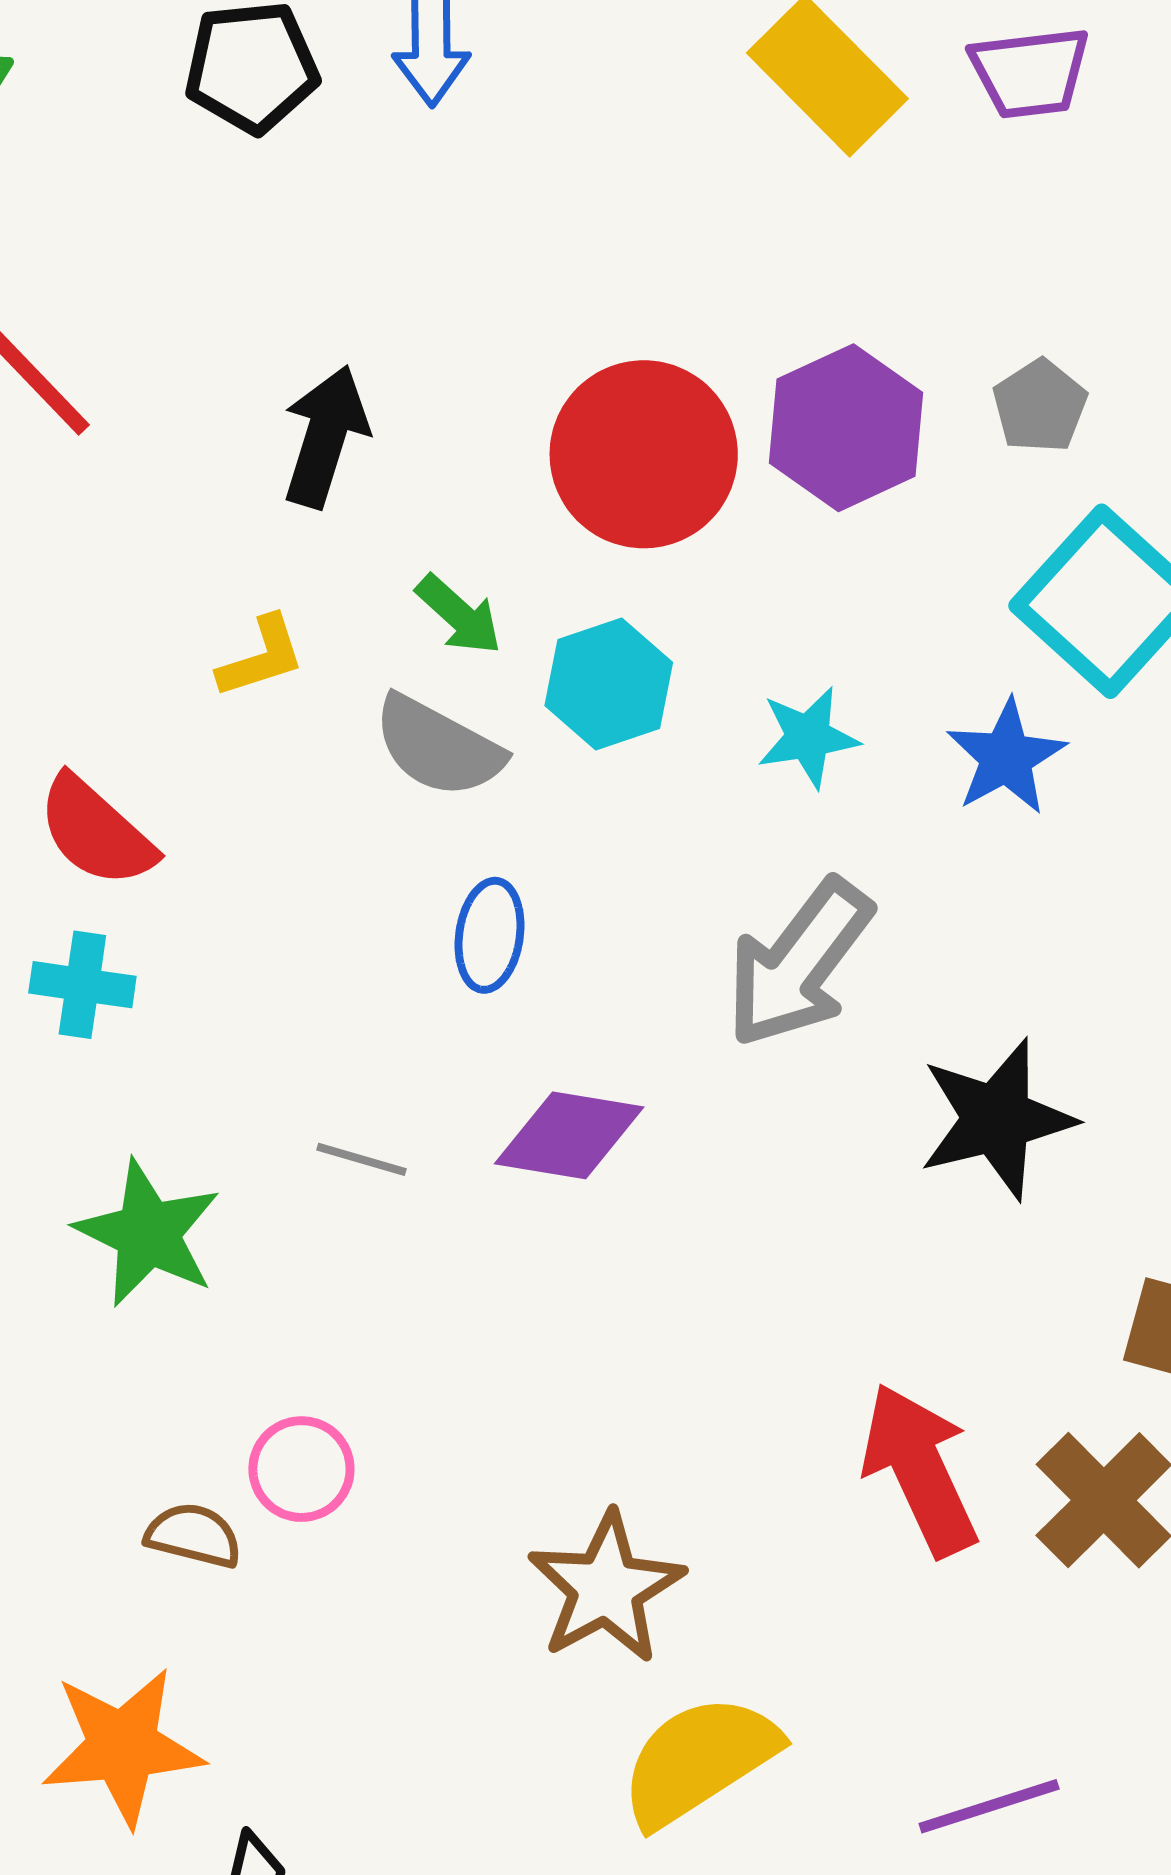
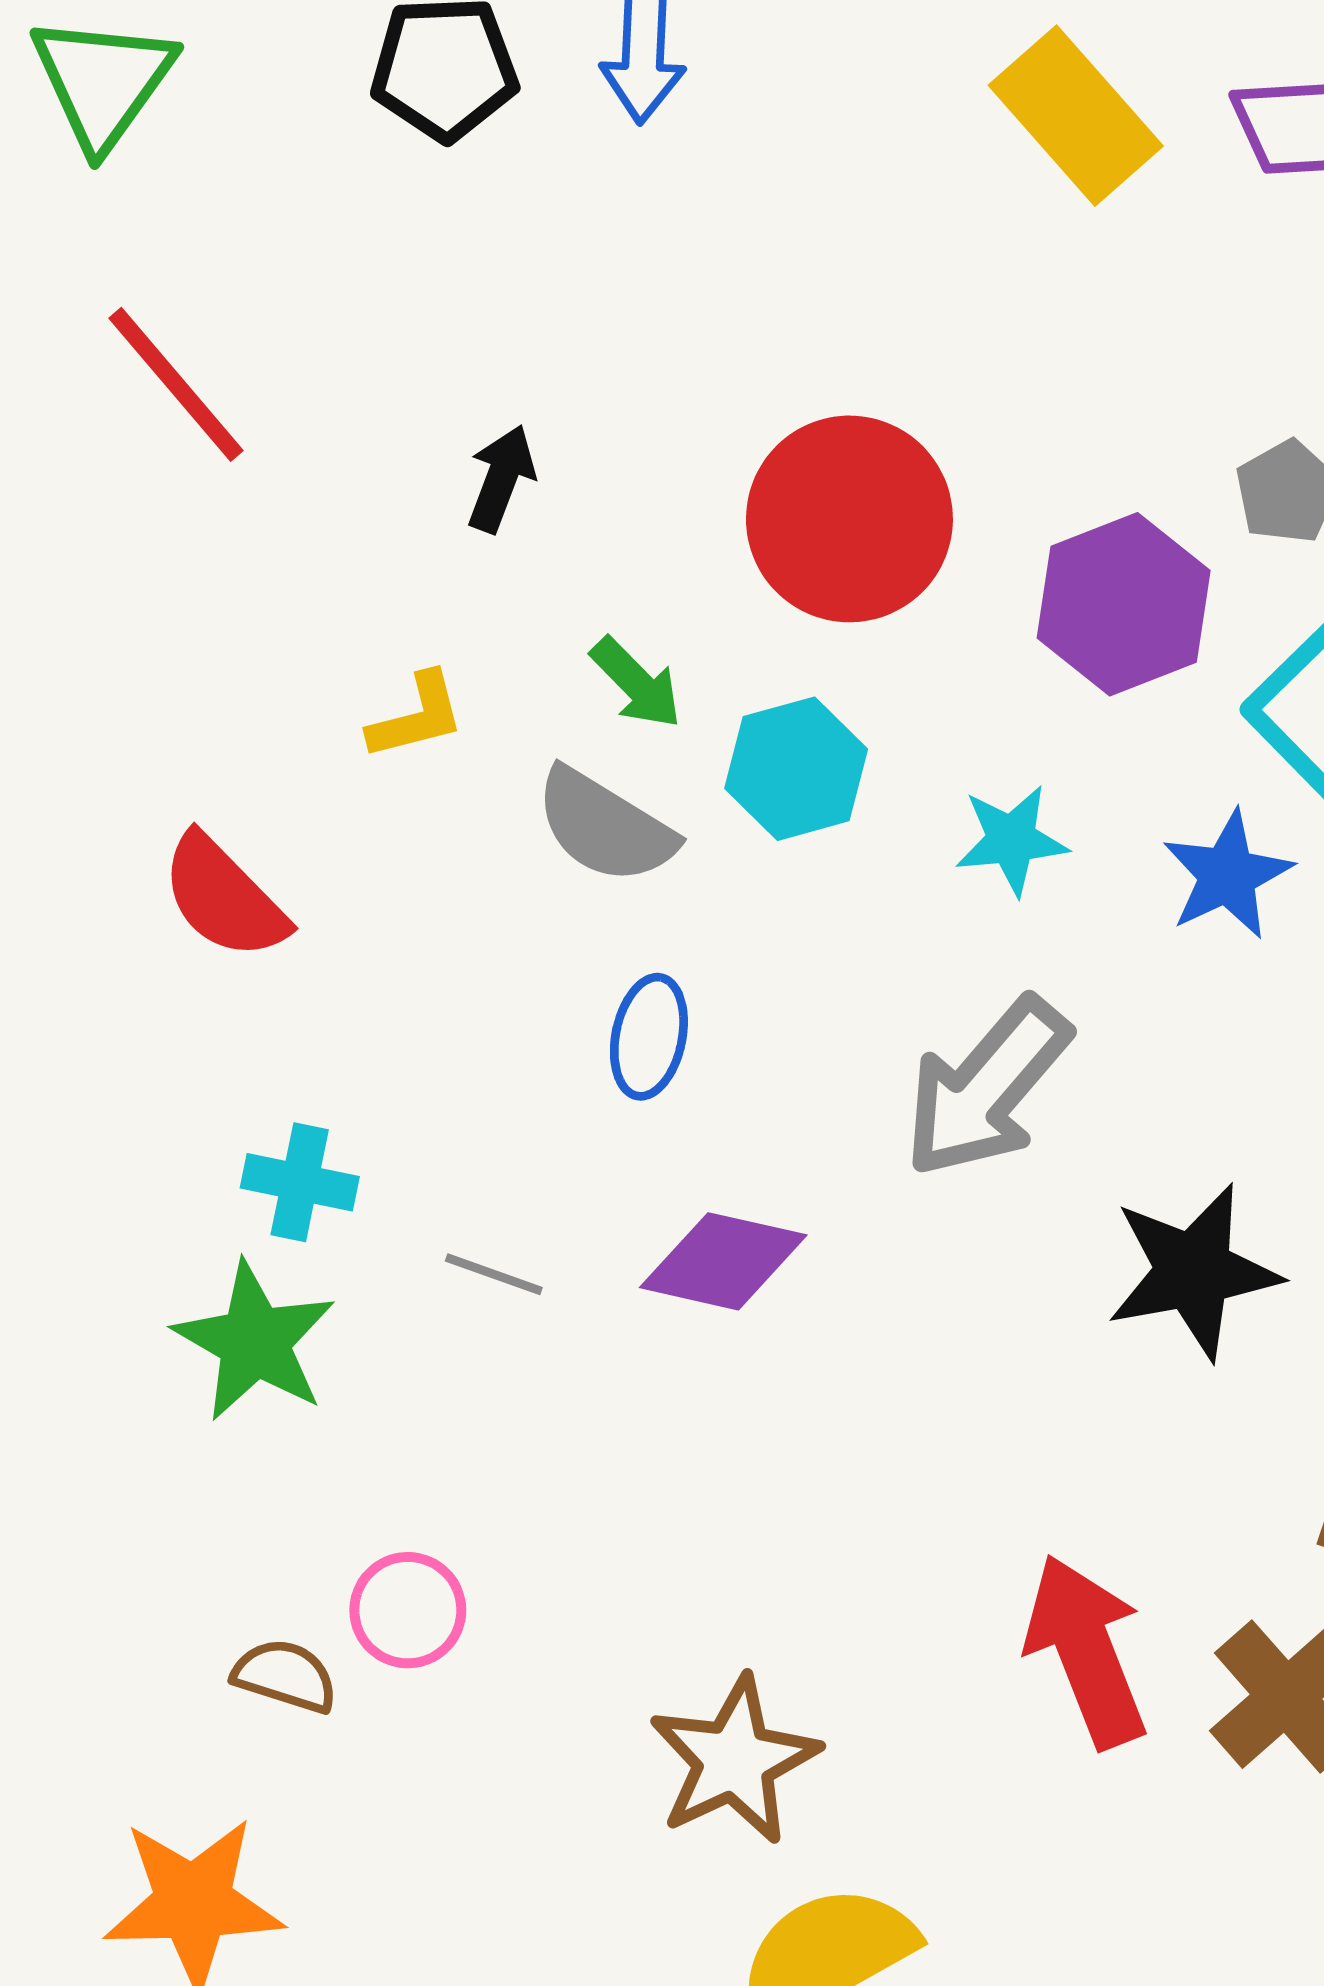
purple hexagon: (846, 428) -> (1124, 604), moved
black arrow: (325, 436) -> (501, 479), size x0.7
cyan cross: (82, 985) -> (300, 1182), moved

